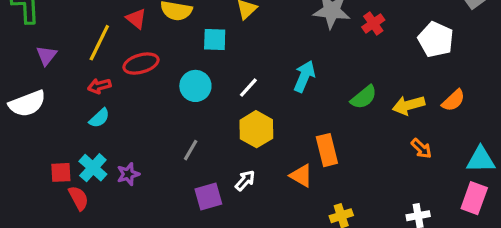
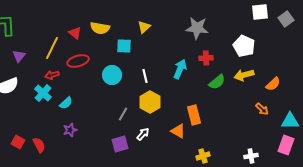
red cross: (373, 23) -> (206, 58), moved, turned 32
white pentagon: (436, 39) -> (244, 46), moved
white line: (248, 88) -> (145, 76), turned -56
yellow arrow: (409, 105) -> (244, 75), moved
cyan semicircle: (99, 118) -> (66, 103), moved
orange arrow: (421, 148) -> (262, 109), moved
gray line: (191, 150) -> (123, 114), moved
cyan cross: (93, 168) -> (43, 93), moved
red square: (61, 172) -> (18, 142), moved, turned 32

